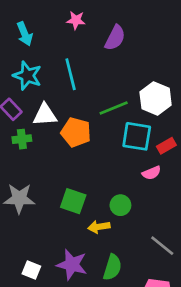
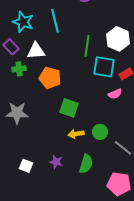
green line: (114, 108) -> (87, 46), turned -60
orange pentagon: (76, 132) -> (50, 78), moved
green square: (73, 201) -> (69, 108), moved
green circle: (120, 205) -> (100, 132), moved
purple star: (72, 265) -> (56, 162), size x0.6

